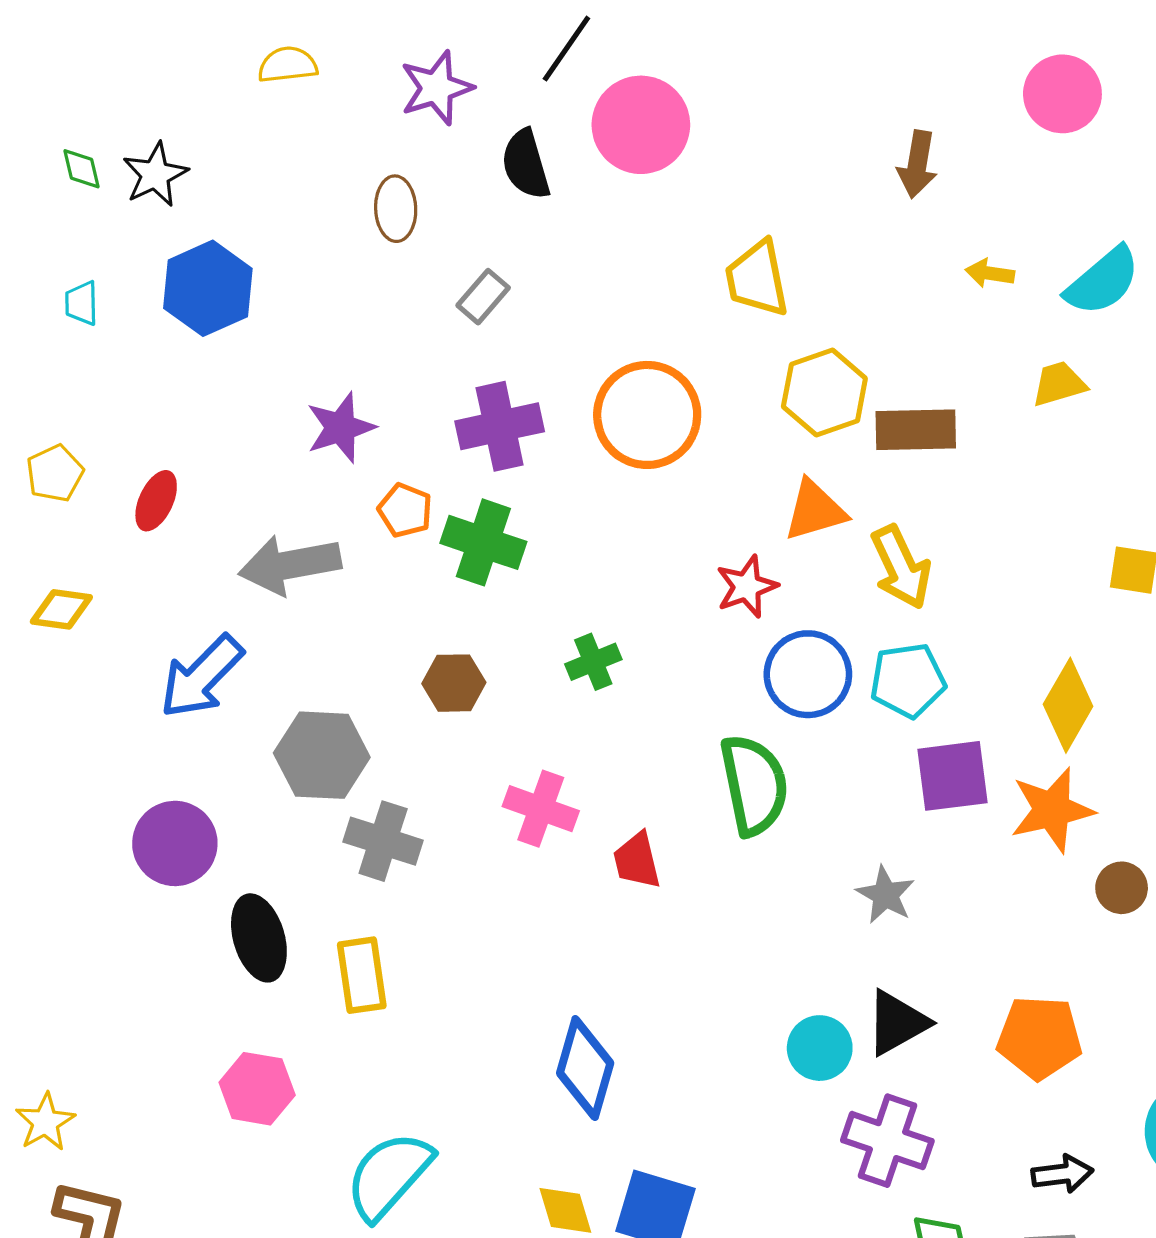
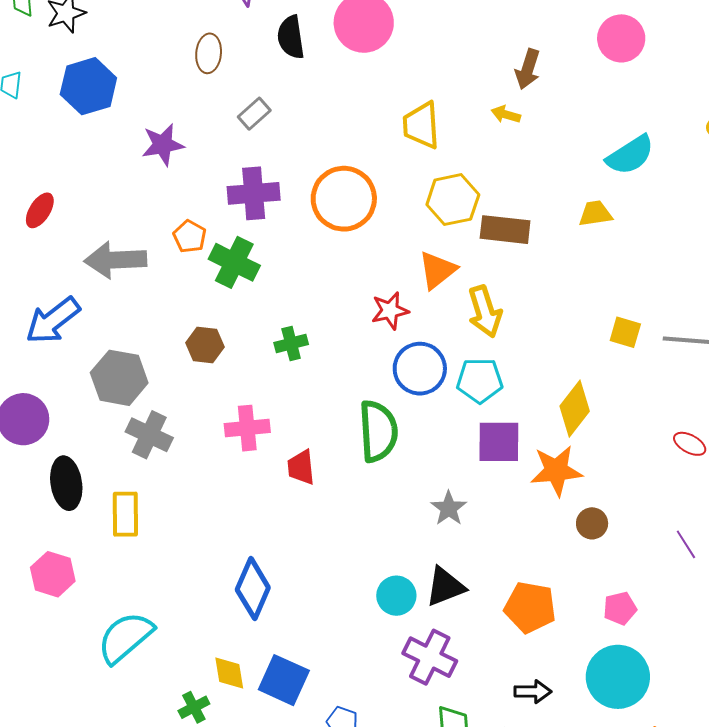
yellow arrow: (990, 273) -> (506, 114), moved
purple star: (341, 428) -> (163, 145), moved
orange triangle: (815, 510) -> (437, 270), turned -30
pink cross: (541, 809) -> (247, 428), turned -33

